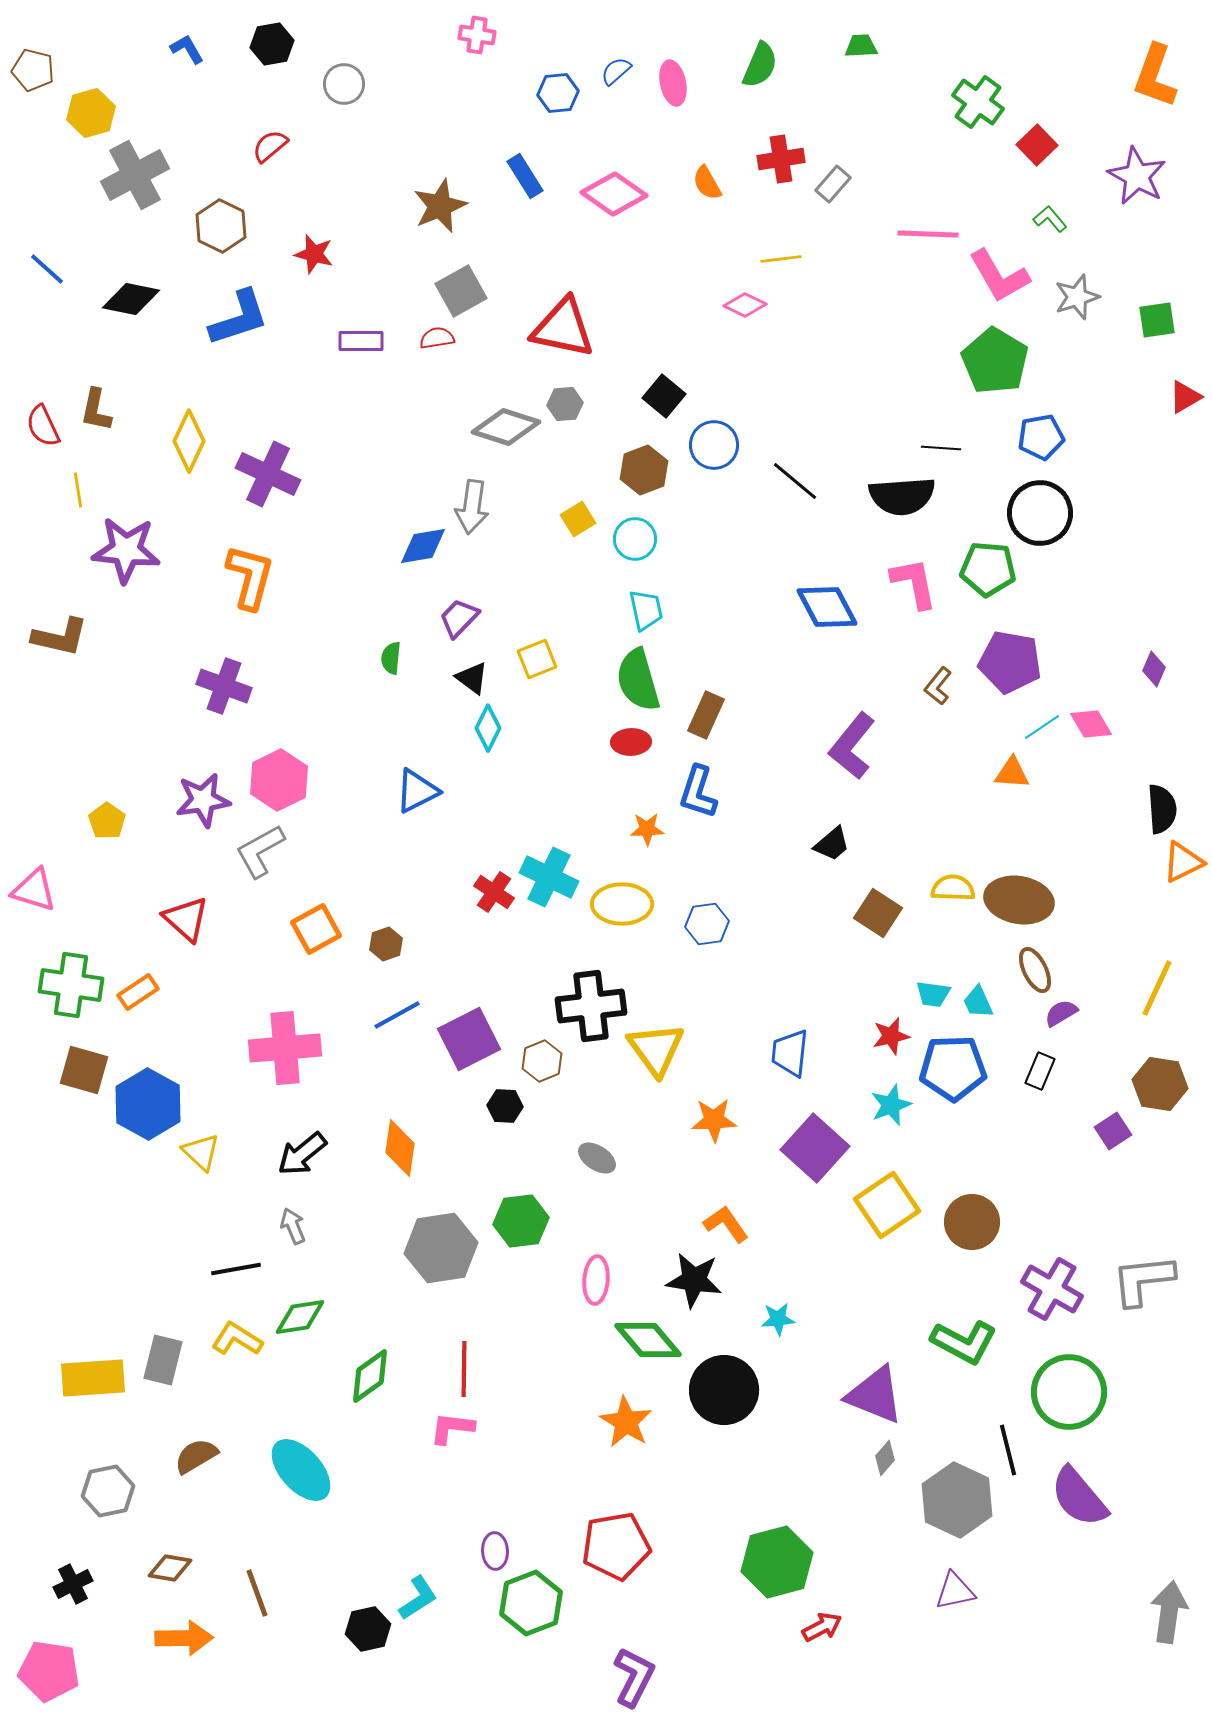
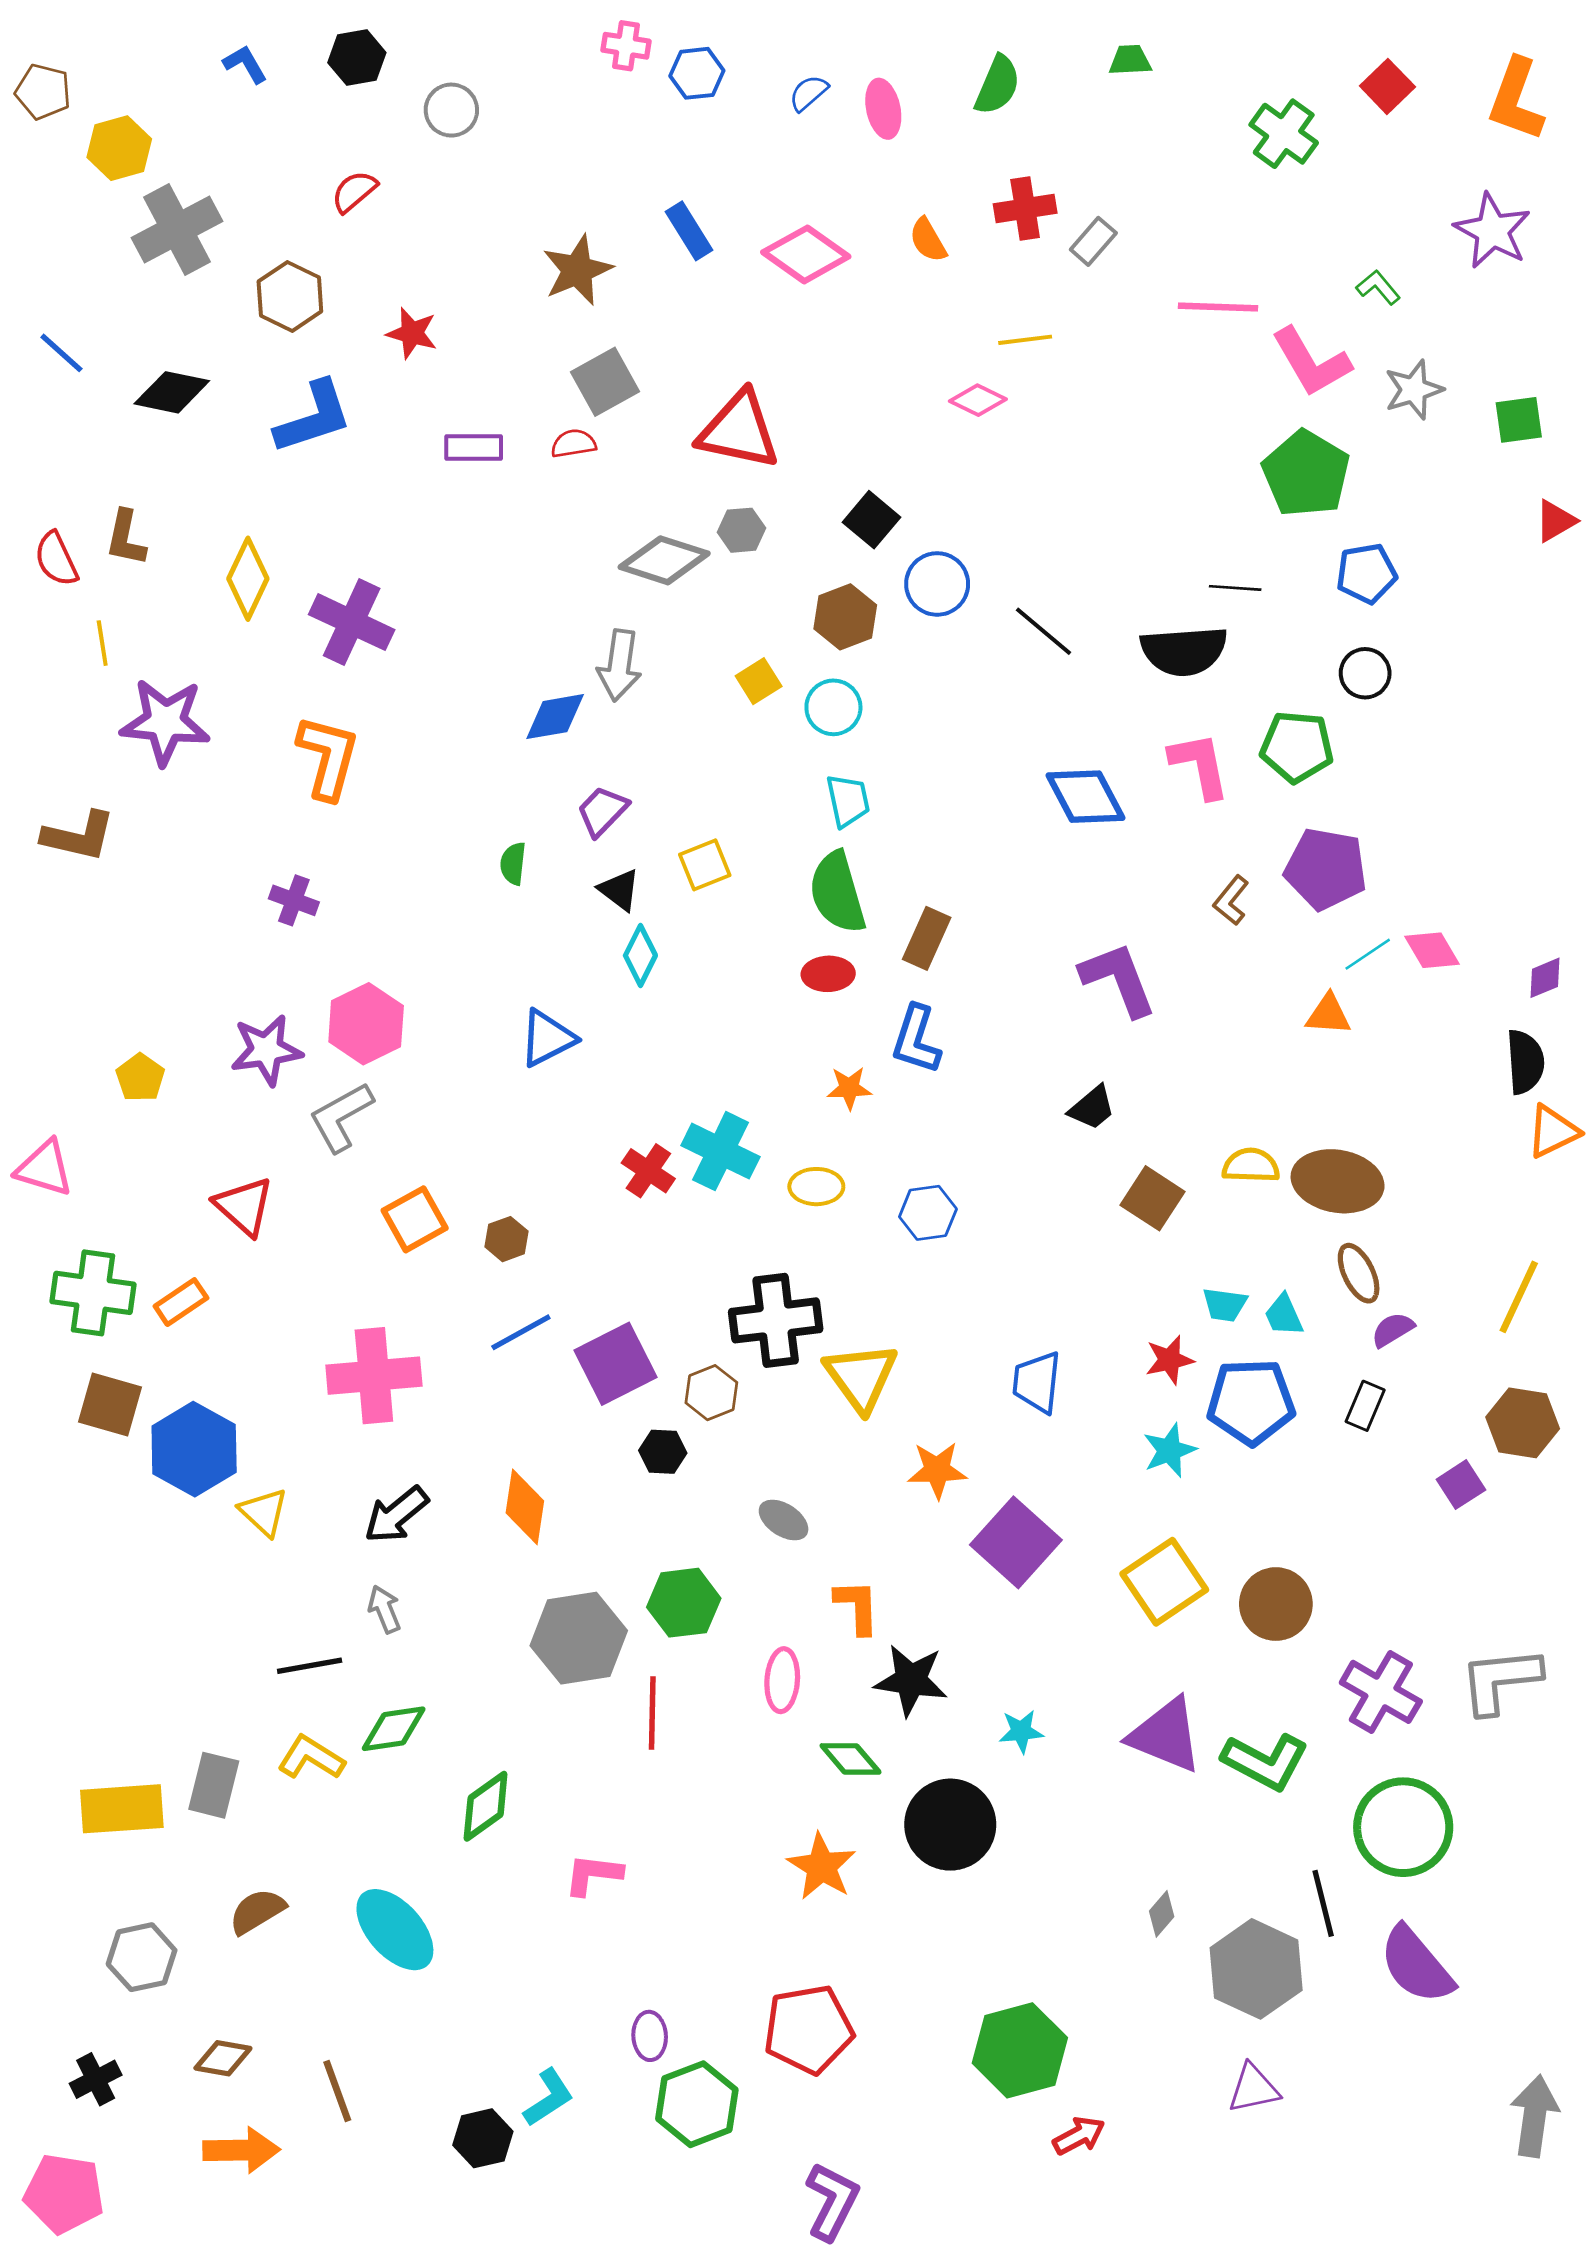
blue hexagon: (558, 93) -> (697, 73), moved
red square: (1037, 145) -> (1387, 86), moved
black circle: (1040, 513) -> (1365, 673), size x0.6
purple diamond: (1154, 669) -> (1545, 978), moved, turned 44
purple cross: (224, 686) -> (294, 900), size x0.7
purple L-shape: (852, 746) -> (1118, 979), turned 120
yellow ellipse: (622, 904) -> (816, 1187), size x0.7
purple square: (815, 1148) -> (1016, 1542), moved
orange L-shape: (726, 1224) -> (857, 1607), moved, turned 33
green diamond: (648, 1340) -> (850, 1759), size x0.7
red line: (464, 1369) -> (652, 1713), moved
purple triangle: (875, 1395) -> (1166, 1735), moved

